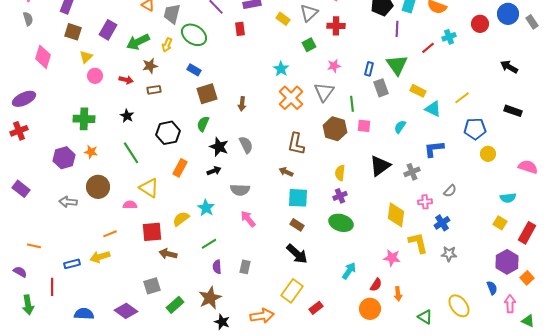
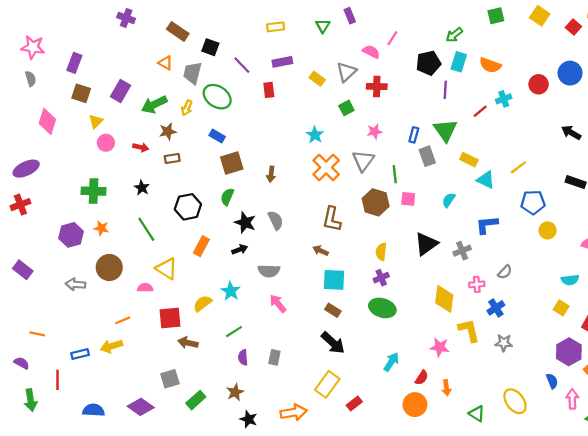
brown star: (210, 298) -> (235, 392), size x0.7

